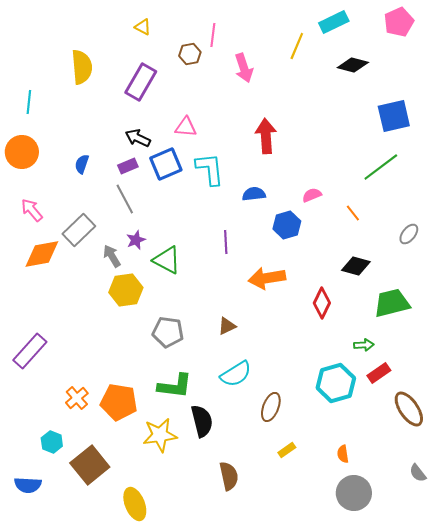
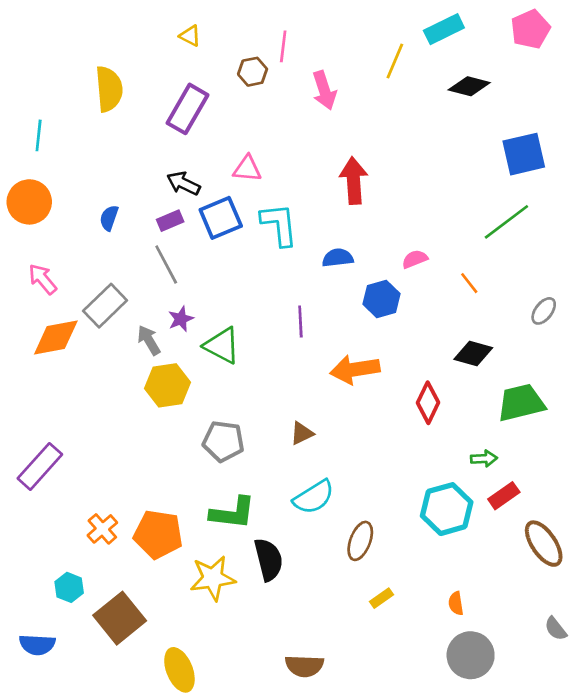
brown semicircle: (229, 476) -> (304, 666), moved, turned 104

